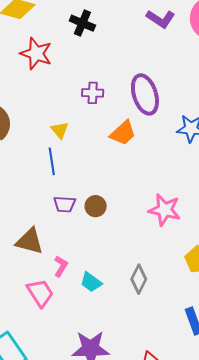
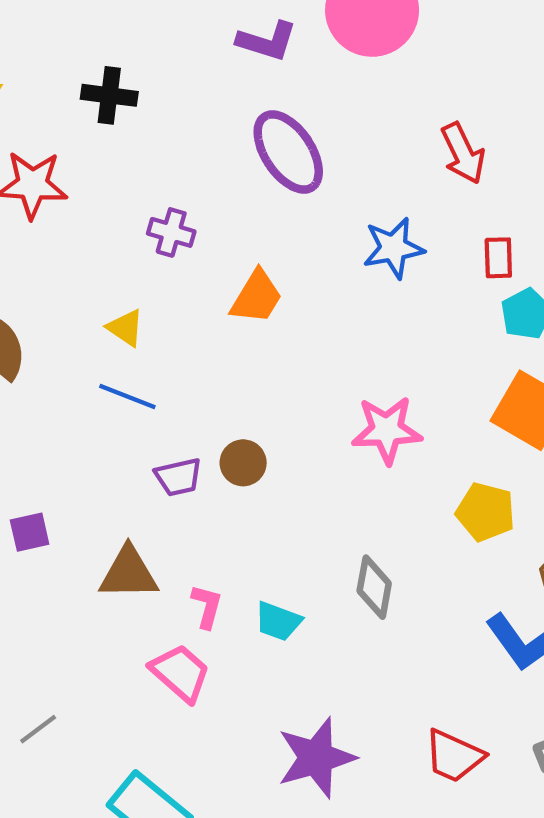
purple cross: (93, 93) -> (171, 232), turned 30
purple ellipse: (145, 94) -> (288, 152), moved
blue line: (52, 161) -> (127, 396), turned -44

